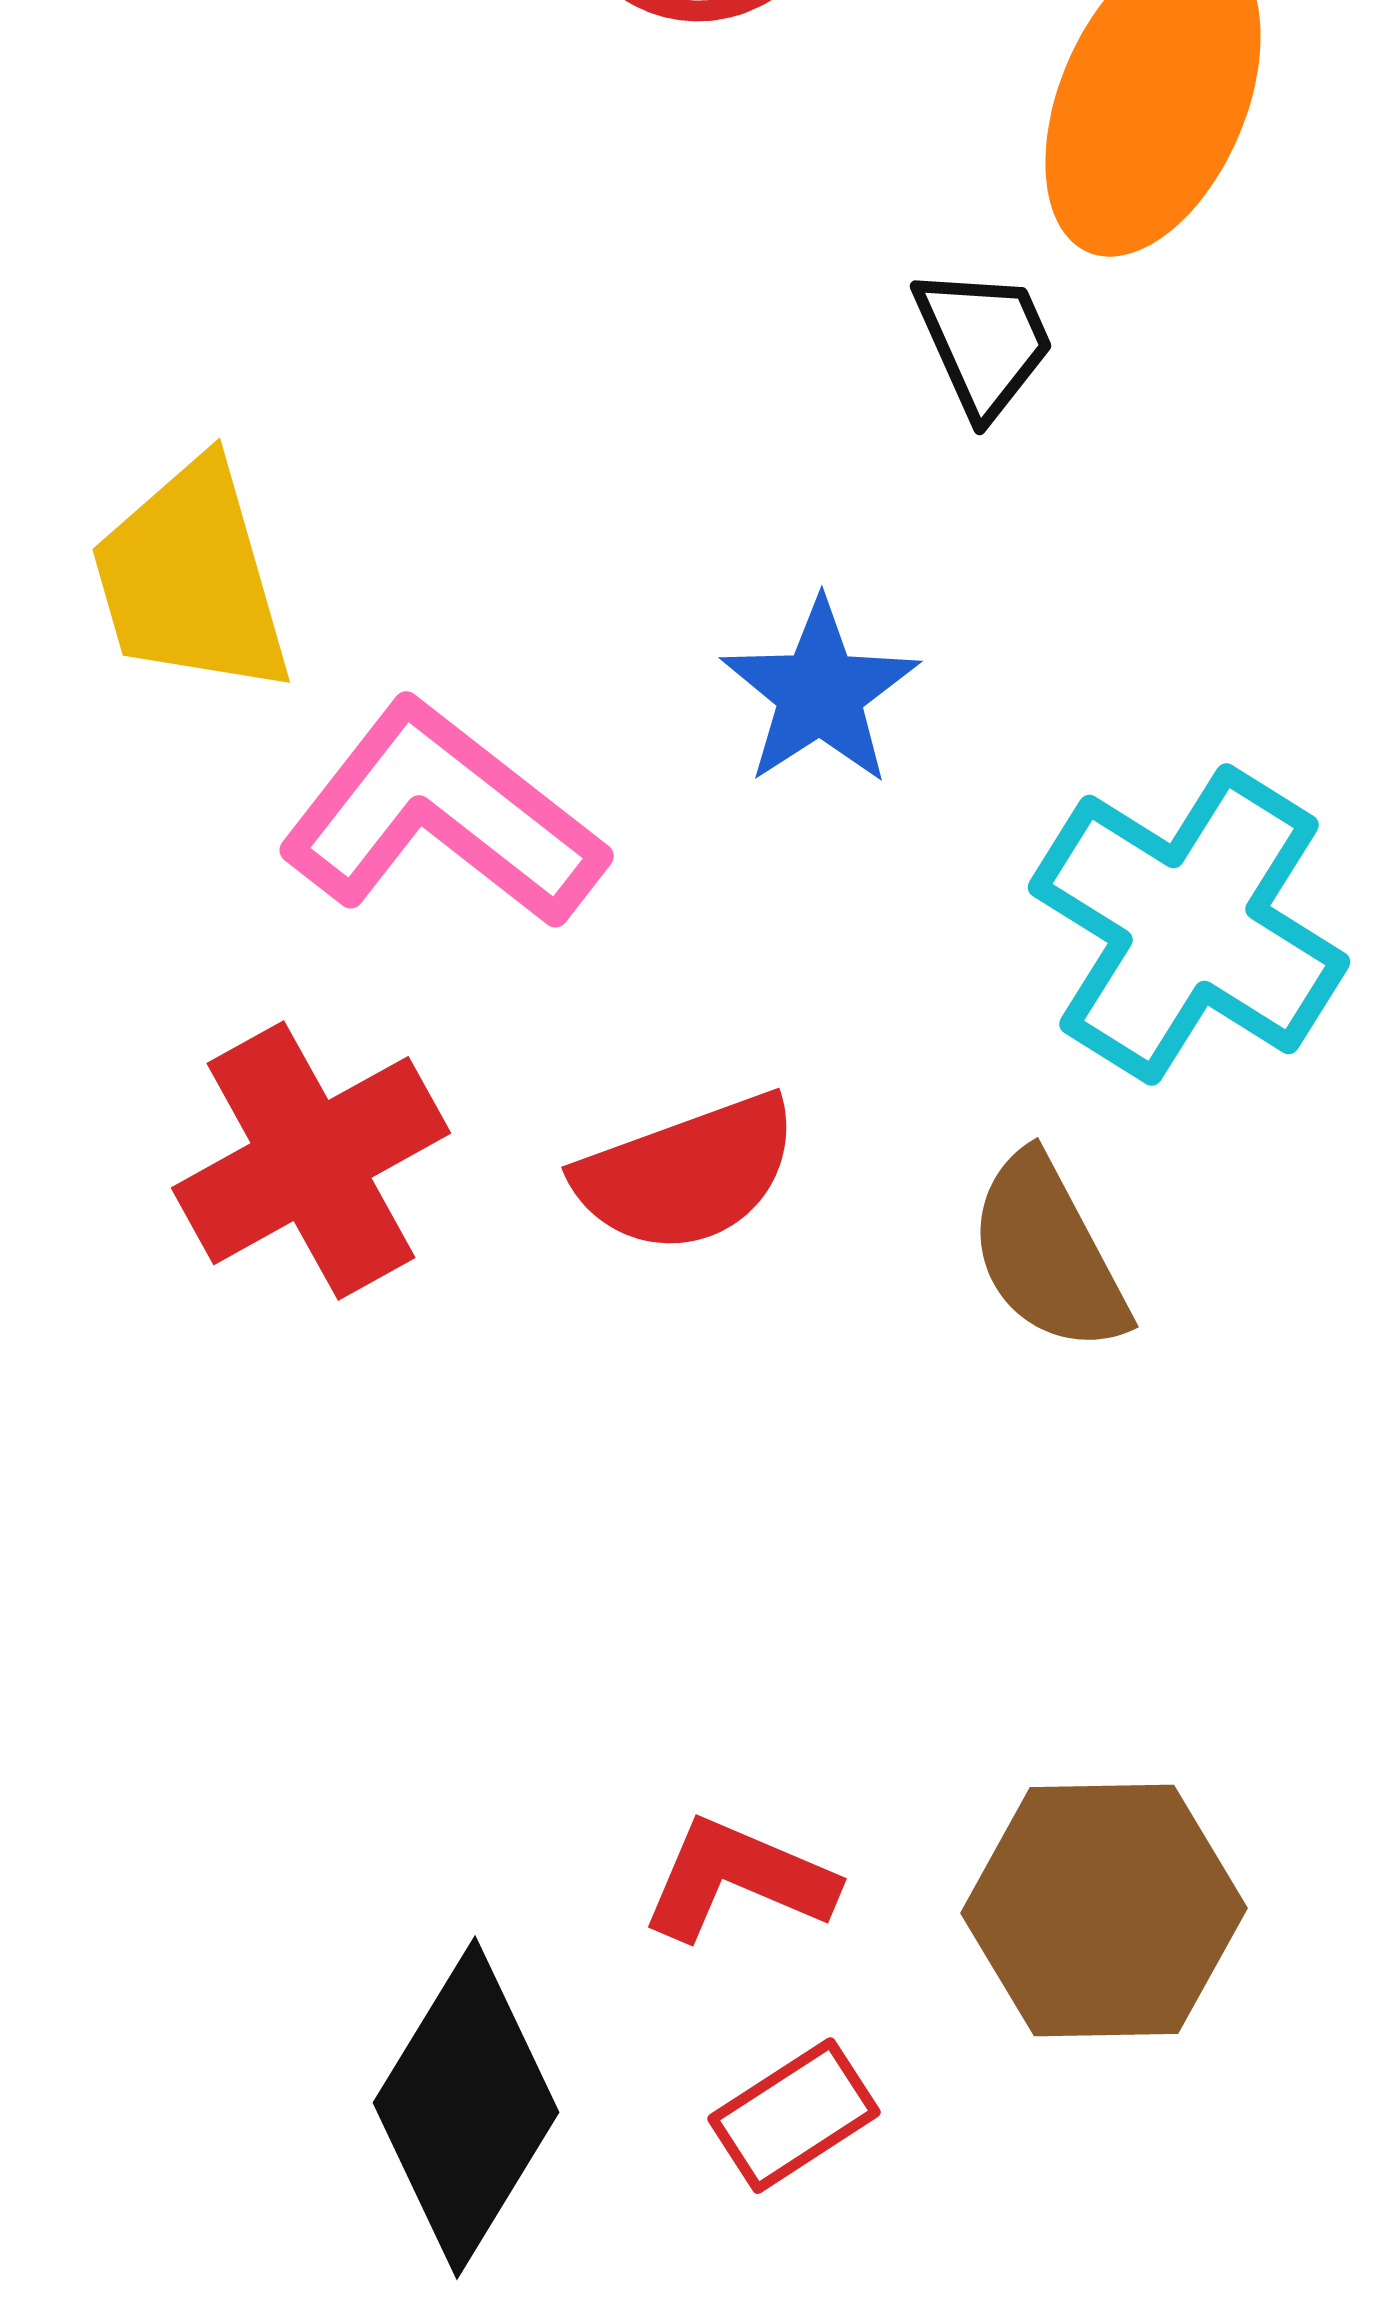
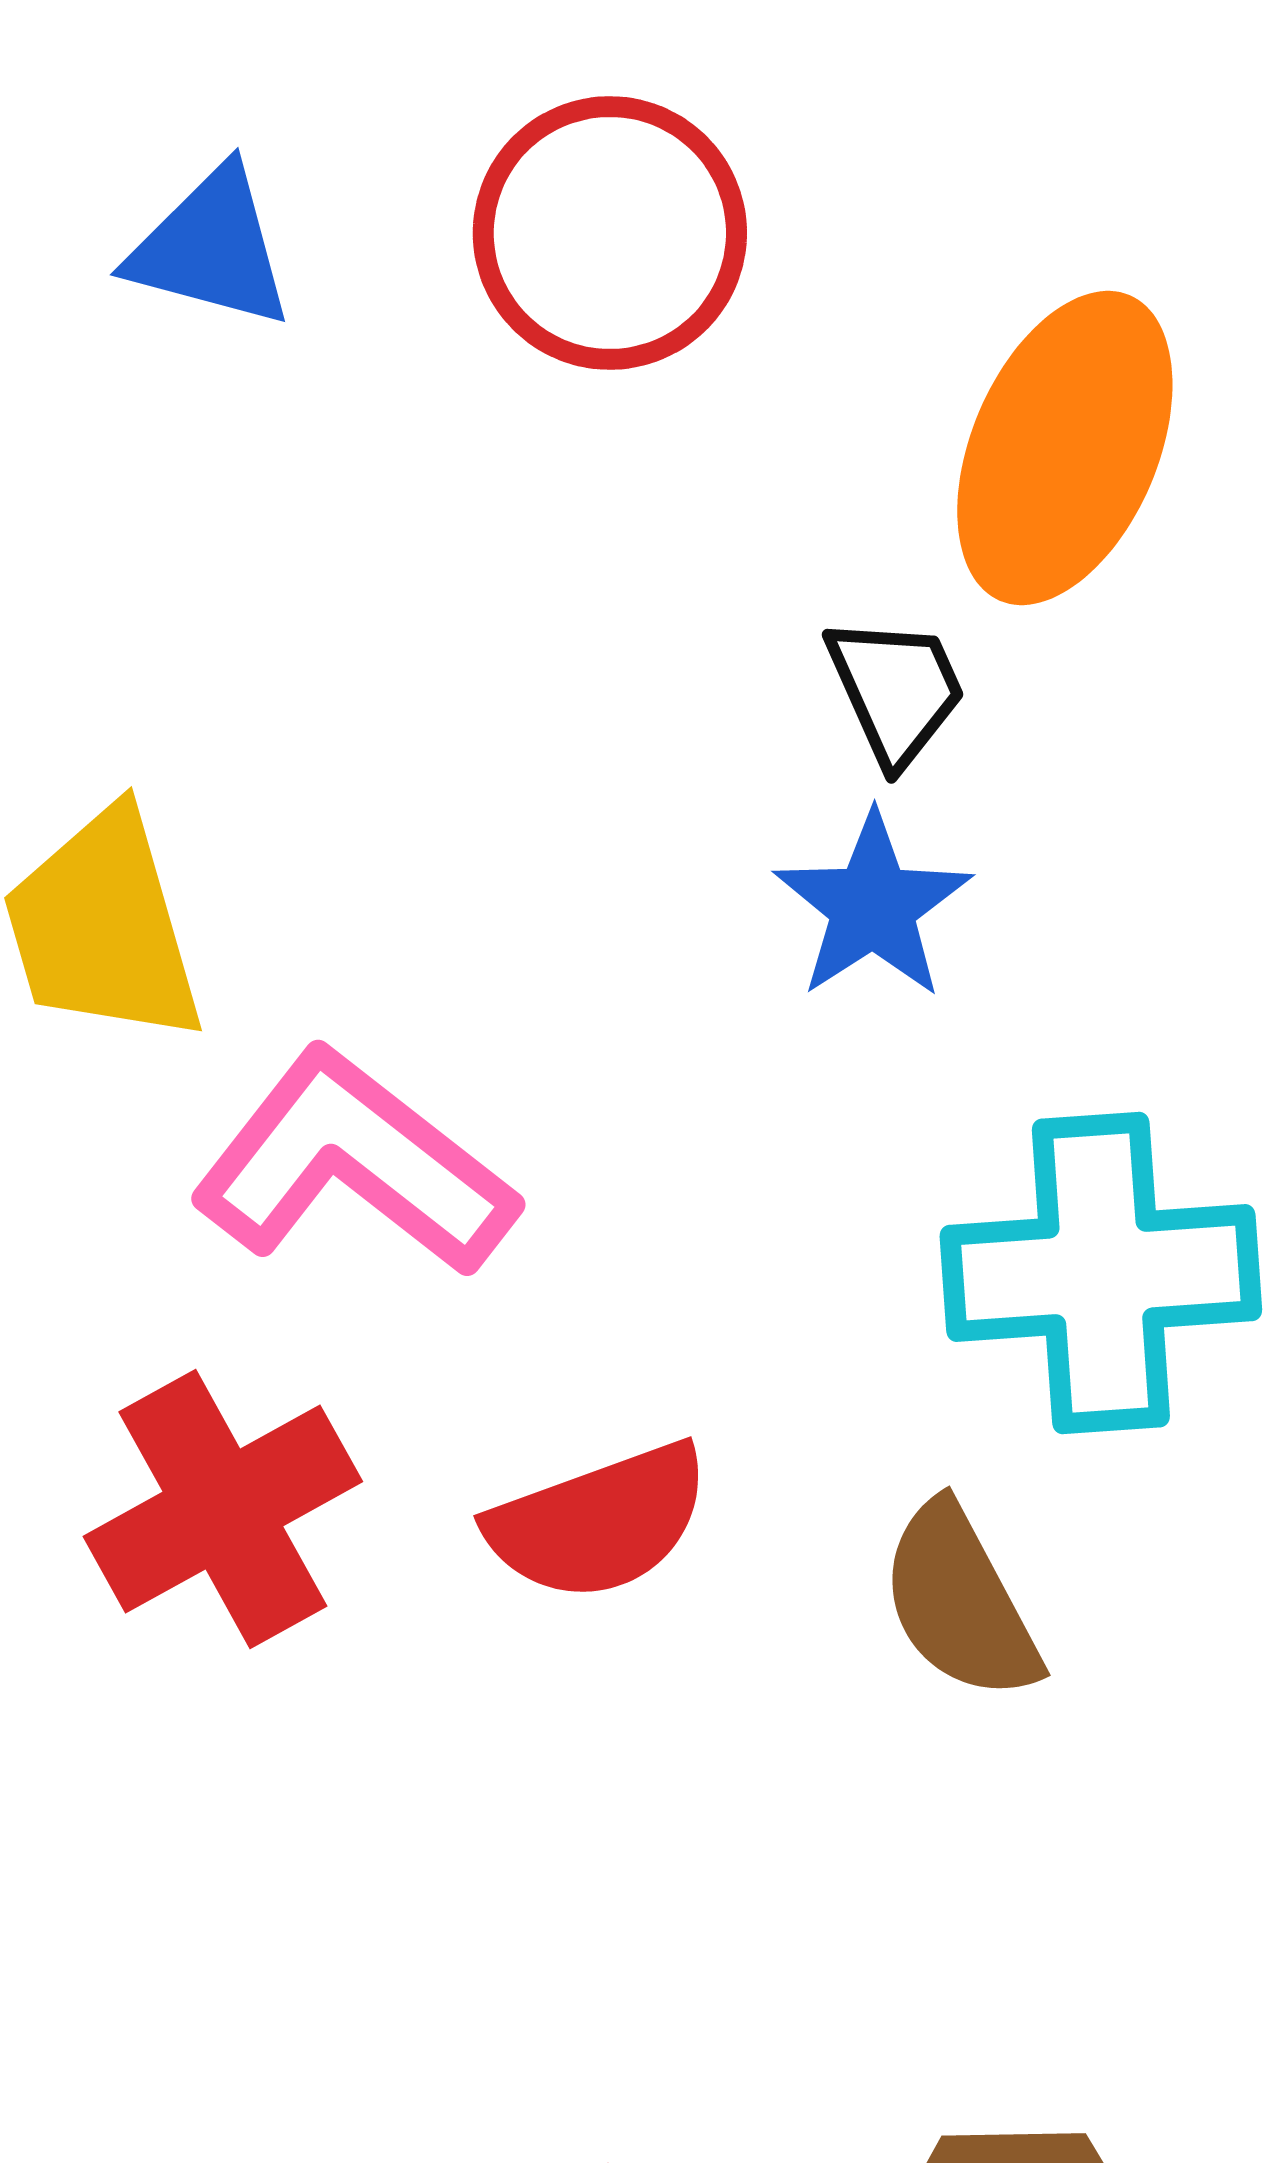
blue star: (820, 693) -> (873, 906), moved
cyan cross: (1189, 925) -> (1101, 1273), turned -36

